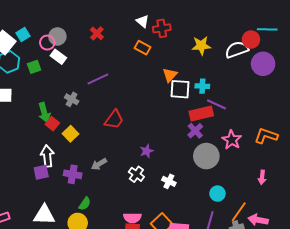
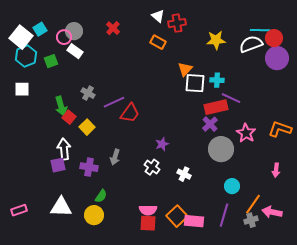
cyan line: (267, 29) -> (260, 30), moved
red circle: (251, 40) -> (274, 38), moved
purple line: (98, 79) -> (114, 102), moved
gray arrow: (99, 164) -> (115, 157), turned -42

